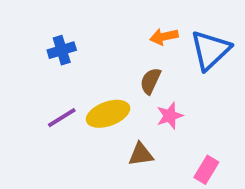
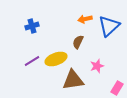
pink star: (170, 116) -> (97, 66), moved
brown triangle: (141, 154) -> (73, 80), size x1.6
pink rectangle: (206, 170) -> (117, 88), moved

